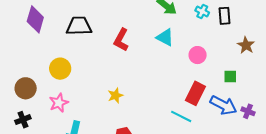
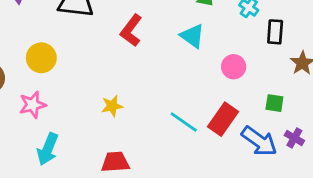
black rectangle: (225, 16) -> (275, 32), moved
purple cross: (248, 111) -> (294, 138), moved
cyan line: (181, 116) -> (184, 122), moved

